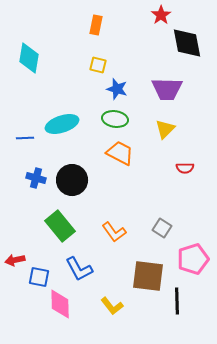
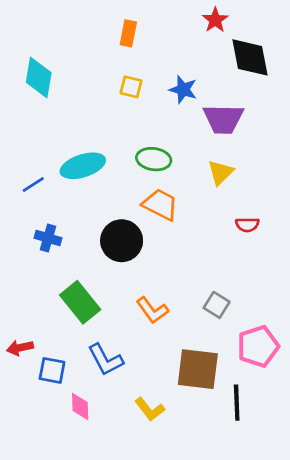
blue star: (117, 89) -> (183, 90), moved
blue line: (25, 138) -> (33, 185), turned -30
black circle: (72, 180) -> (122, 241), moved
pink diamond: (60, 304) -> (80, 407), size x0.7

